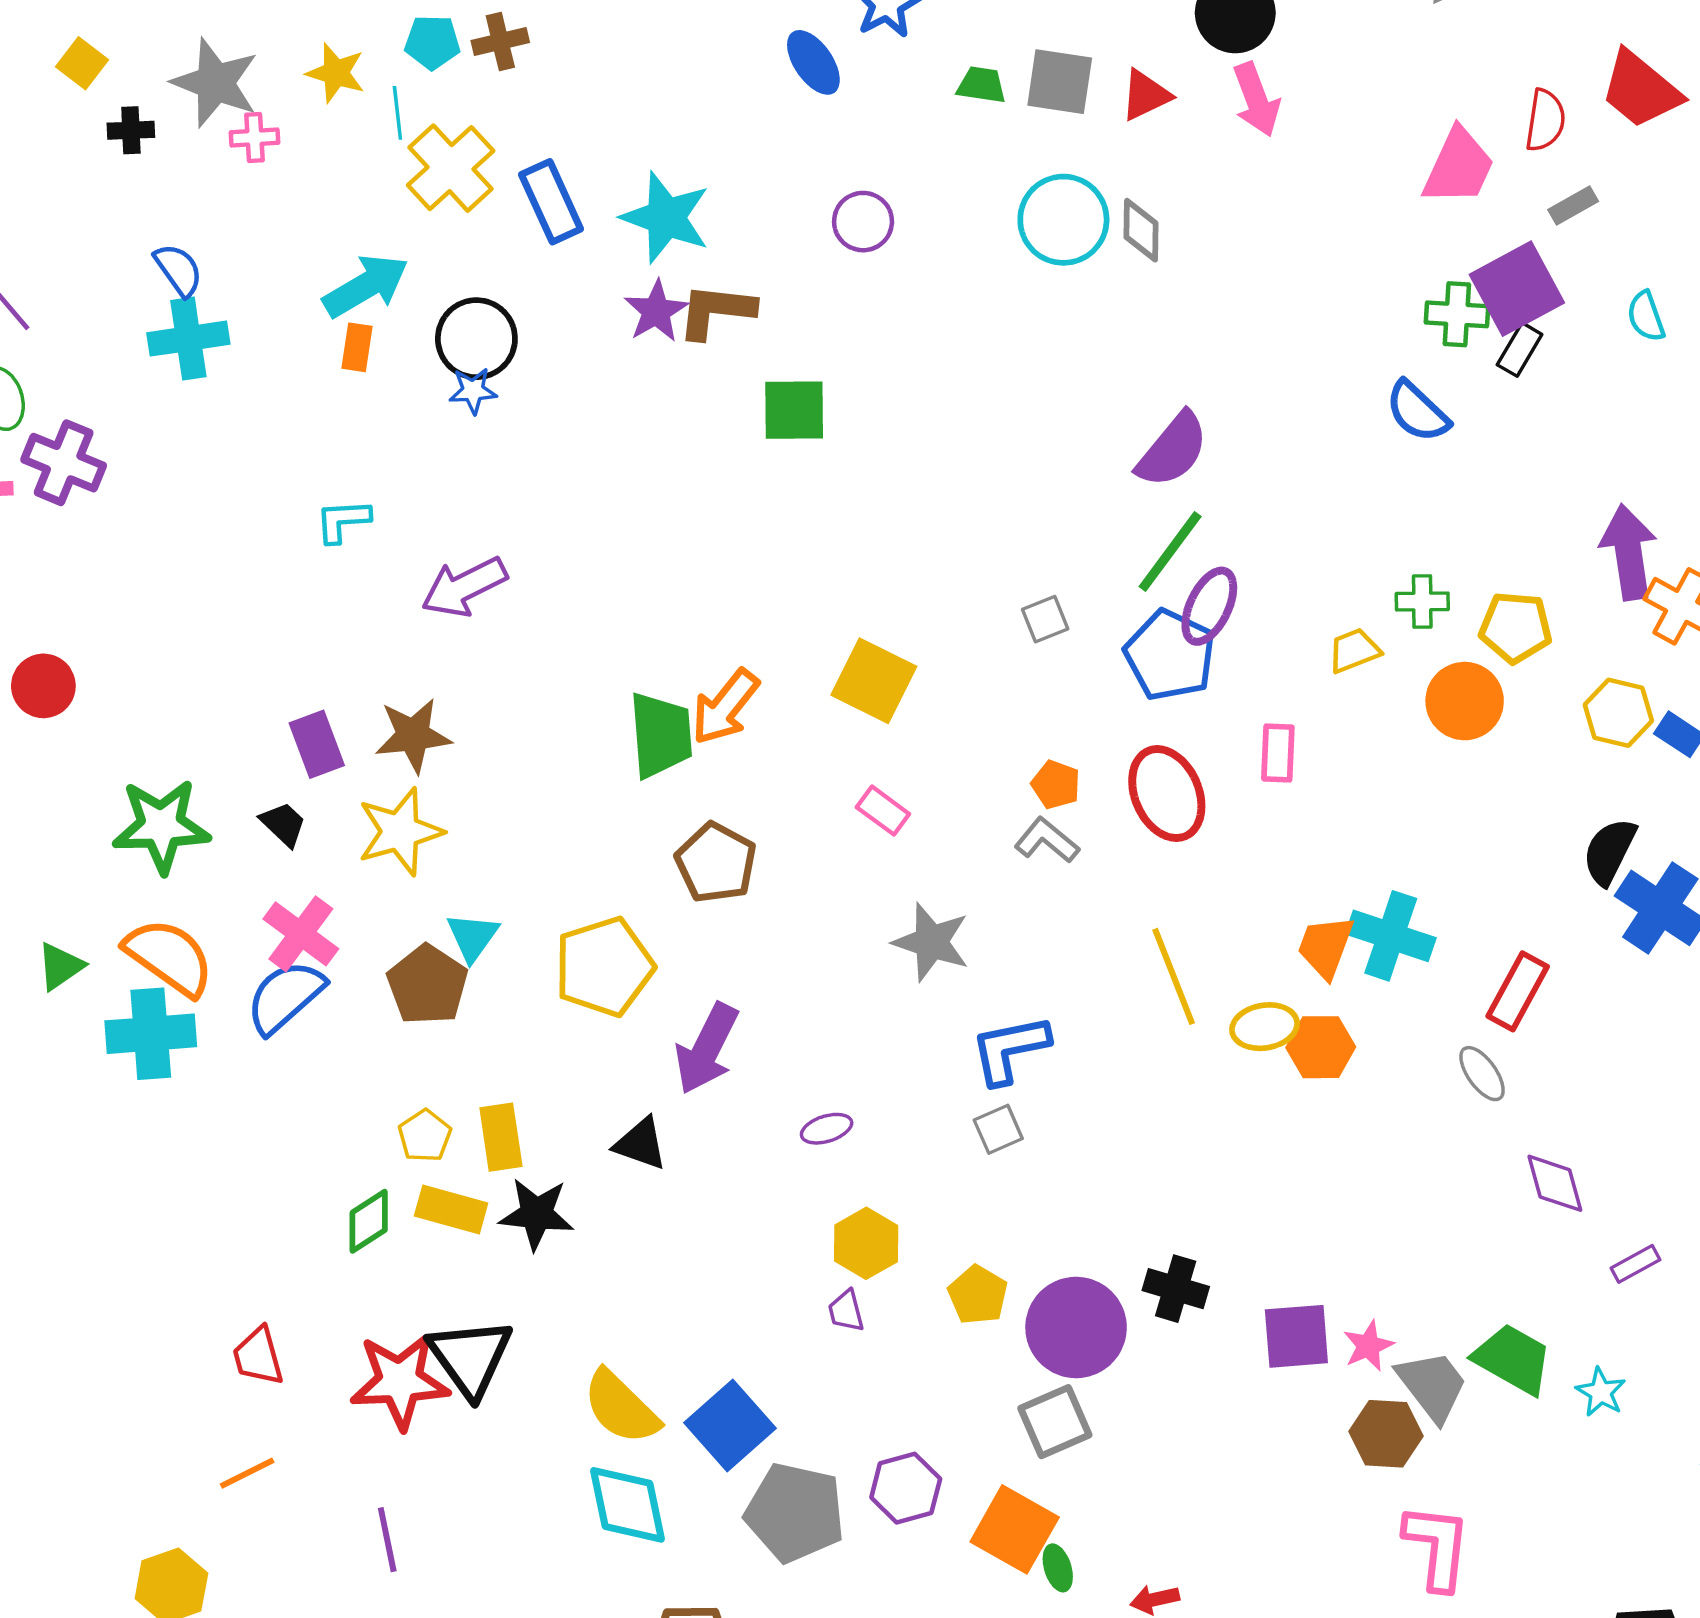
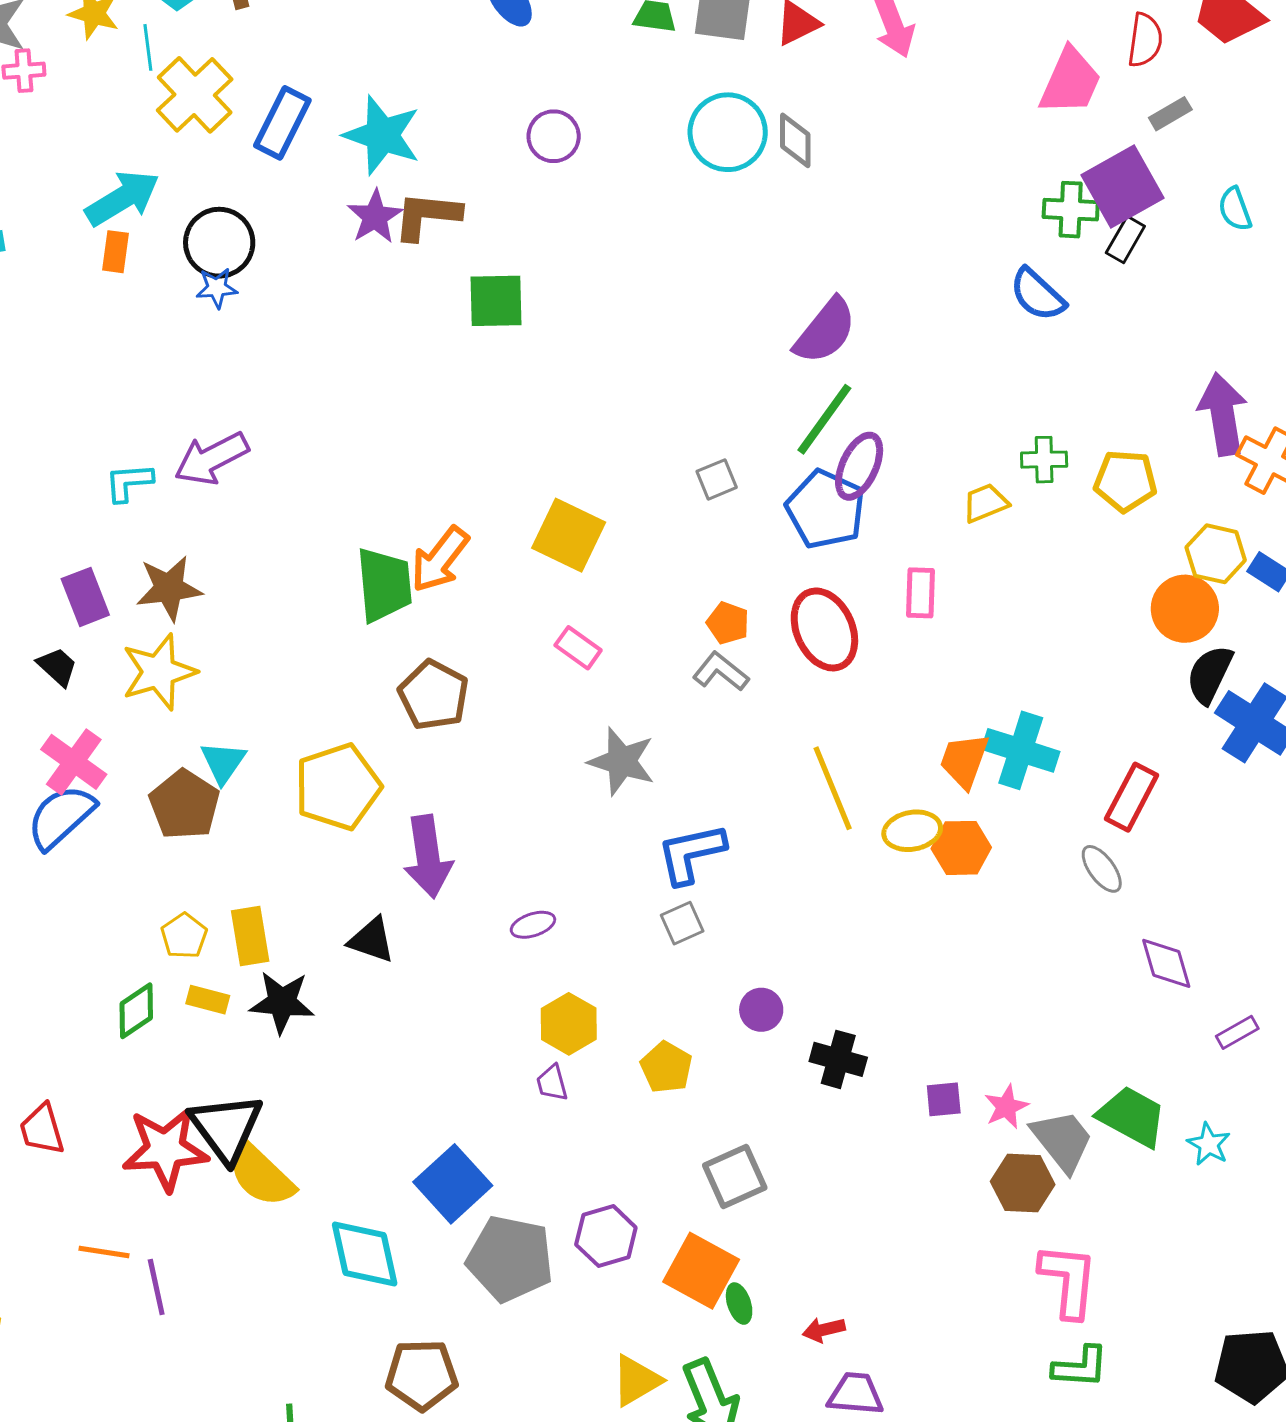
blue rectangle: (551, 202) -> (282, 123), turned 52
cyan L-shape: (343, 521) -> (129, 482), moved
orange circle: (1465, 701) -> (1185, 609), moved
purple arrow: (707, 1049) -> (428, 857), turned -34
yellow rectangle: (451, 1210) -> (208, 1000), size x0.7
purple circle: (1076, 1327) -> (761, 1010), moved, size x0.5
purple square: (1296, 1336) -> (944, 1099), size x0.6
yellow semicircle: (621, 1407) -> (261, 1175), moved
orange line: (247, 1473) -> (104, 1252), moved, turned 36

